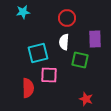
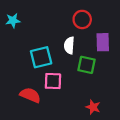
cyan star: (23, 12) -> (13, 21), moved
red circle: (67, 18) -> (82, 19), moved
red semicircle: (28, 88) -> (30, 95), turned -66

